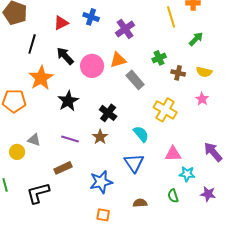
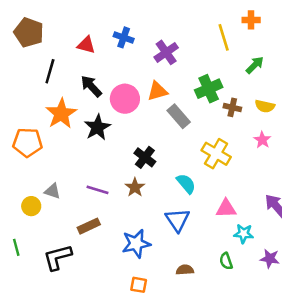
red triangle: (61, 23) -> (86, 45), turned 42
green cross: (159, 58) -> (209, 89), size x1.5
black star: (68, 101) -> (97, 127), moved

